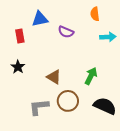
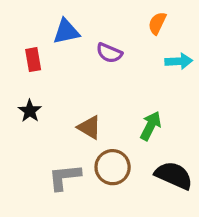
orange semicircle: (95, 14) -> (157, 23), turned 32

